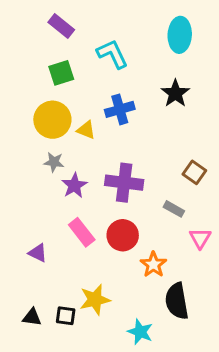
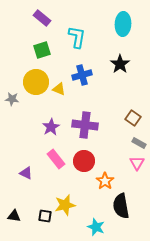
cyan L-shape: (112, 54) -> (77, 37), turned 35
gray star: (54, 162) -> (12, 99), moved
gray rectangle: (174, 209) -> (139, 143), moved
black triangle: (32, 317) -> (14, 216), moved

